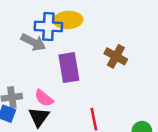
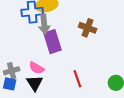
gray arrow: (33, 42) -> (44, 24), moved, turned 66

